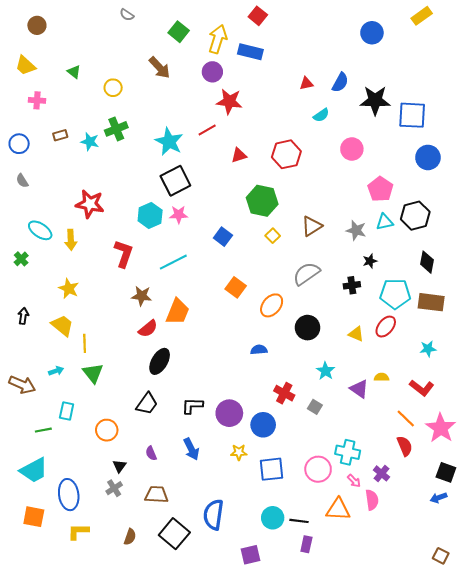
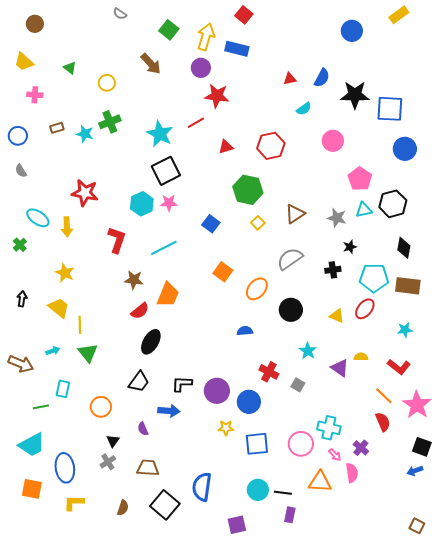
blue arrow: (191, 449) -> (169, 411), moved, turned -60

